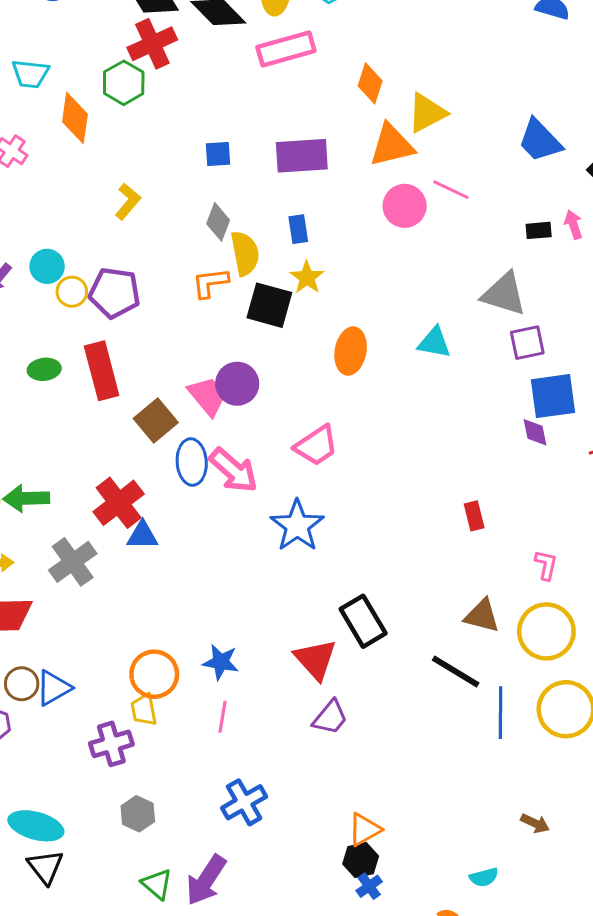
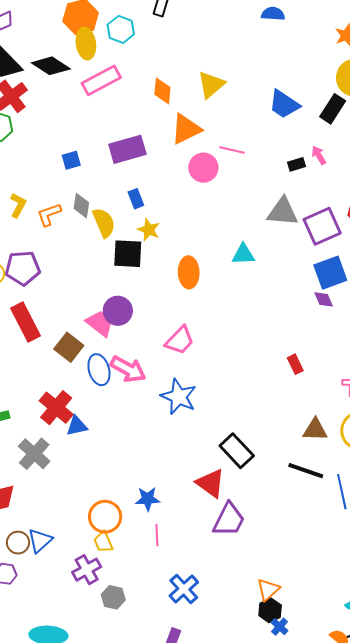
yellow triangle: (427, 113) -> (211, 85), moved
orange L-shape: (210, 283) -> (49, 214), moved
purple square: (527, 343) -> (322, 226), moved, size x1.5
purple trapezoid: (330, 717) -> (229, 520), size x1.4
gray hexagon: (138, 814) -> (113, 597), moved

